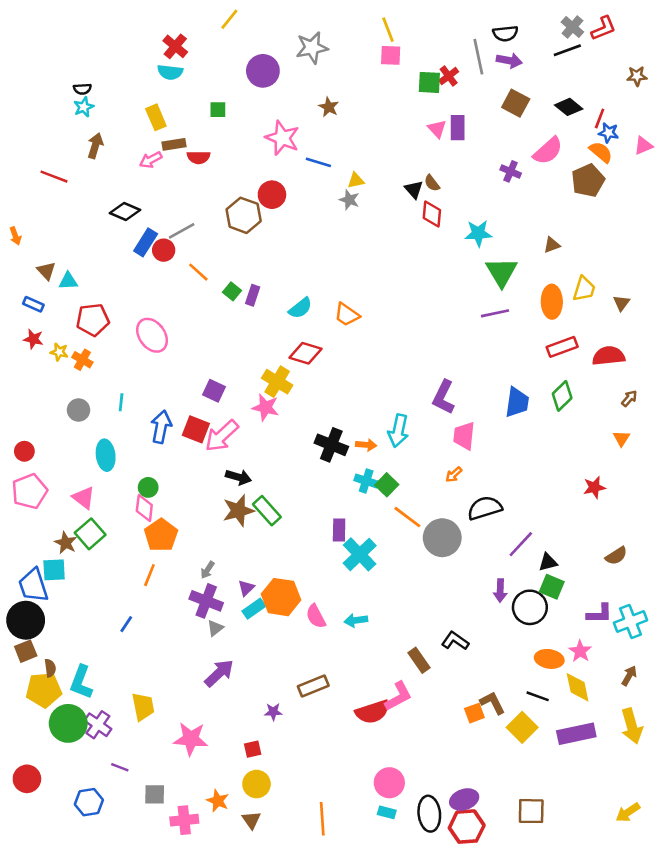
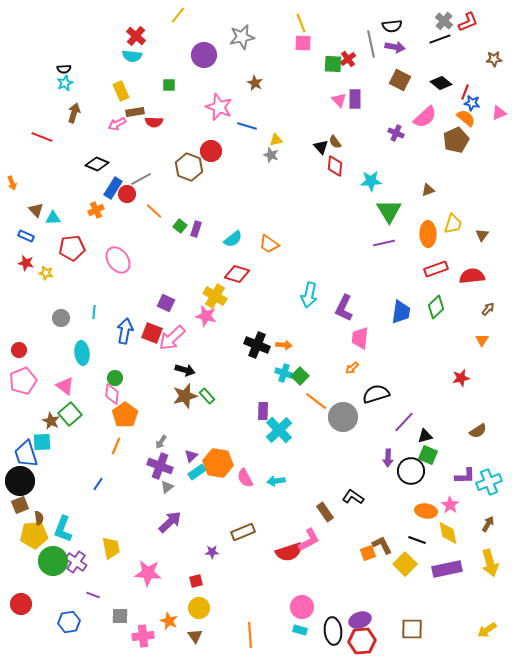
orange cross: (82, 360) -> (96, 210), moved, turned 35
cyan arrow: (398, 431) -> (309, 295), moved
green rectangle: (267, 511) -> (207, 396), size x0.7

